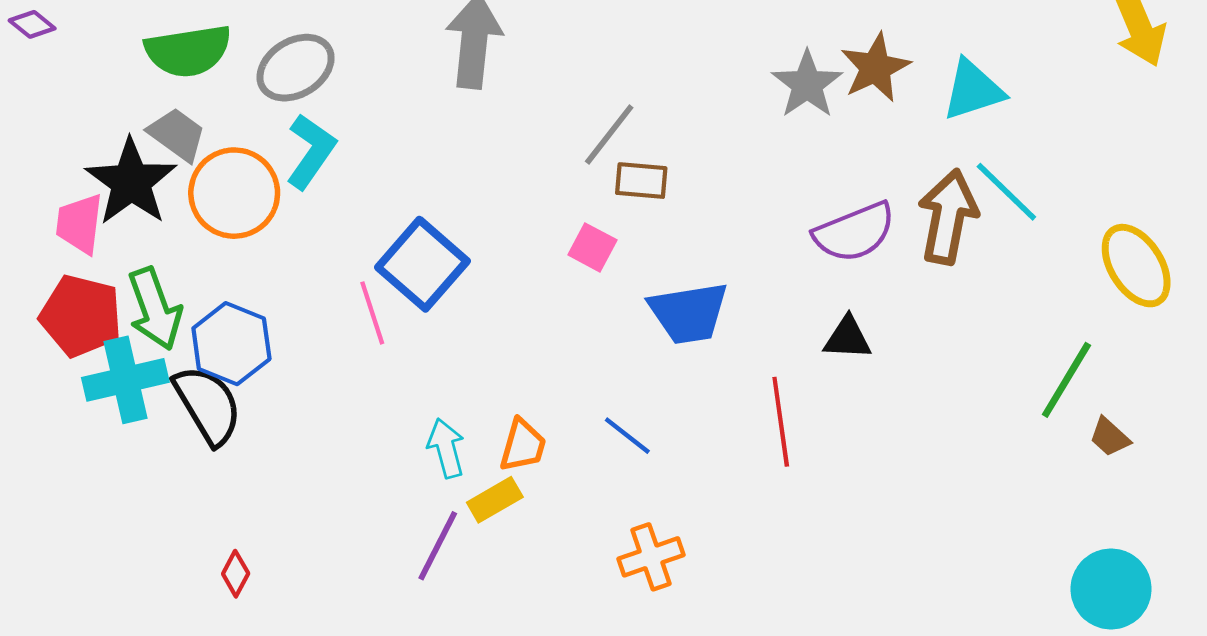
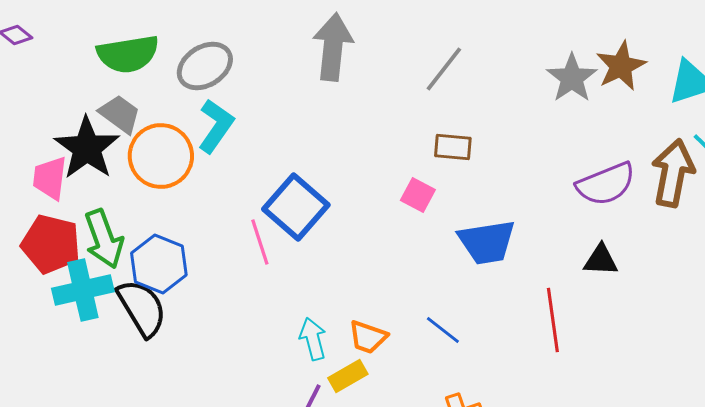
gray line: (609, 135) -> (444, 69), moved
orange trapezoid: (523, 445) -> (368, 337), turned 93

